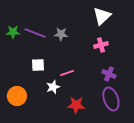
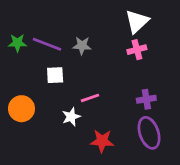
pink cross: (101, 45) -> (137, 50), moved
white square: (38, 65) -> (55, 75), moved
purple cross: (109, 74) -> (146, 99), turned -32
orange circle: (17, 96) -> (21, 109), moved

